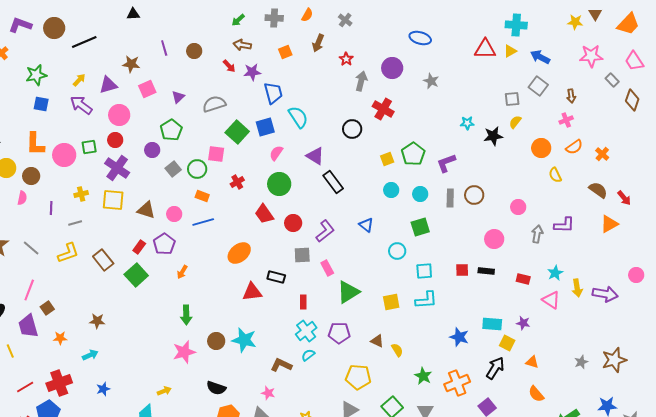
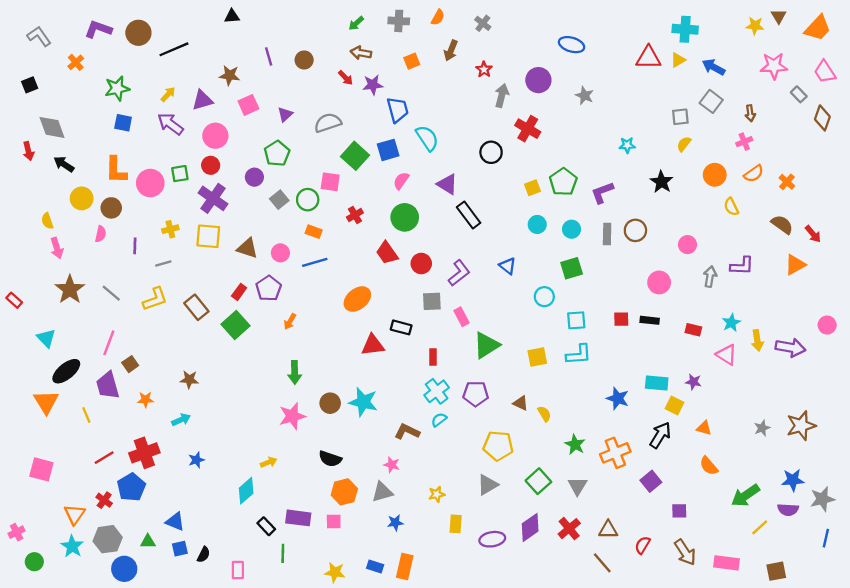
black star: (493, 136) -> (661, 182), moved, turned -30

